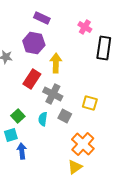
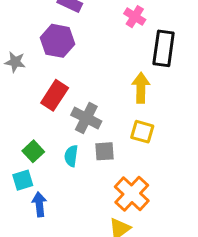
yellow arrow: (56, 63) -> (141, 88), moved
gray square: (65, 116) -> (104, 151), turned -32

